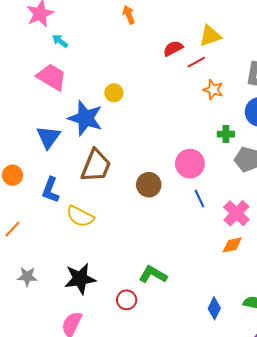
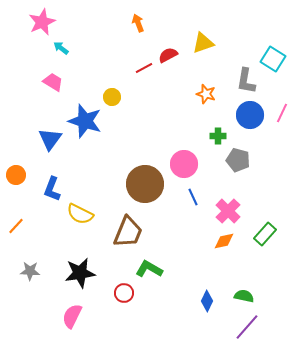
orange arrow: (129, 15) -> (138, 23), moved
red line: (196, 62) -> (144, 68), moved
pink trapezoid: (52, 77) -> (53, 82), size x0.7
brown trapezoid: (96, 166) -> (128, 232), moved
brown circle: (149, 185) -> (145, 184), size x1.6

